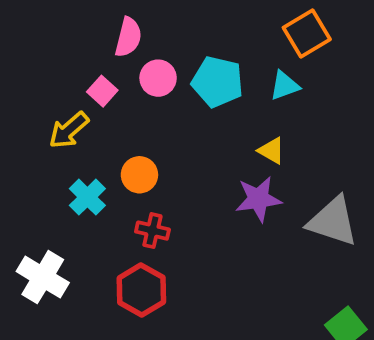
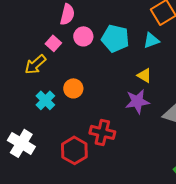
red cross: (152, 231) -> (102, 132), moved, size x1.4

